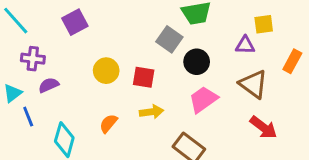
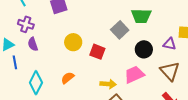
black circle: (197, 62) -> (144, 49), moved
purple semicircle: (49, 85) -> (33, 44), turned -96
yellow arrow: (151, 112) -> (108, 84), moved

